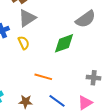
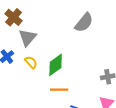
green diamond: (64, 43) -> (56, 65), moved

